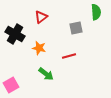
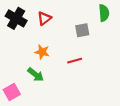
black cross: (15, 34) -> (16, 18), moved
green arrow: (46, 74) -> (36, 75), moved

